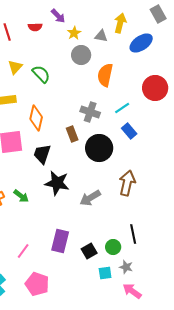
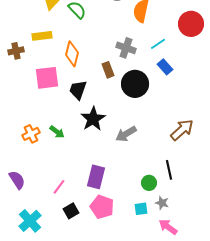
black star: (57, 183) -> (93, 119), turned 30
brown arrow: (127, 183) -> (182, 130), moved, turned 35
black square: (89, 251) -> (71, 211), moved
pink pentagon: (37, 284) -> (102, 207), moved

